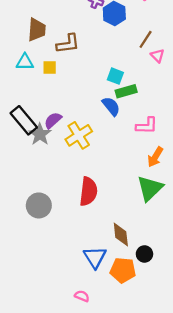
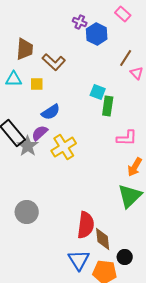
brown L-shape: (68, 44) -> (54, 62), turned 50
green rectangle: (126, 91) -> (108, 106), turned -66
blue semicircle: (111, 106) -> (51, 112), moved, turned 96
red semicircle: (88, 191) -> (86, 225), moved

